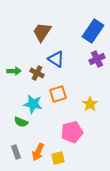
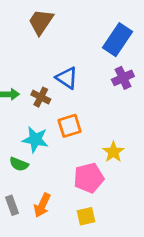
brown trapezoid: (42, 32) -> (41, 22), moved
yellow star: (90, 104) -> (113, 152), moved
yellow square: (58, 158) -> (86, 216), moved

